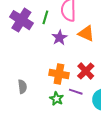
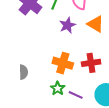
red cross: (86, 71) -> (91, 63), turned 30
purple line: (76, 92) -> (76, 95), moved

